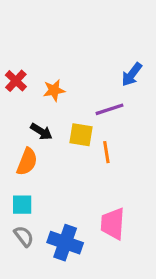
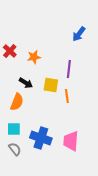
blue arrow: (132, 74) -> (79, 34), moved
purple line: (110, 109) -> (69, 69), turned -66
blue cross: (65, 243) -> (41, 138), moved

